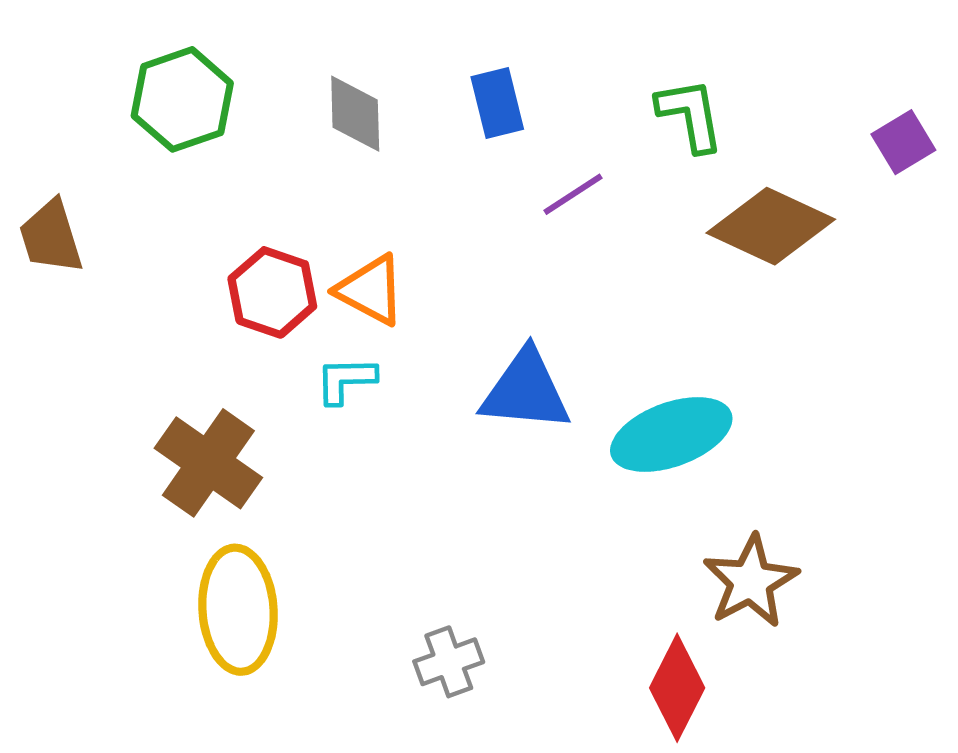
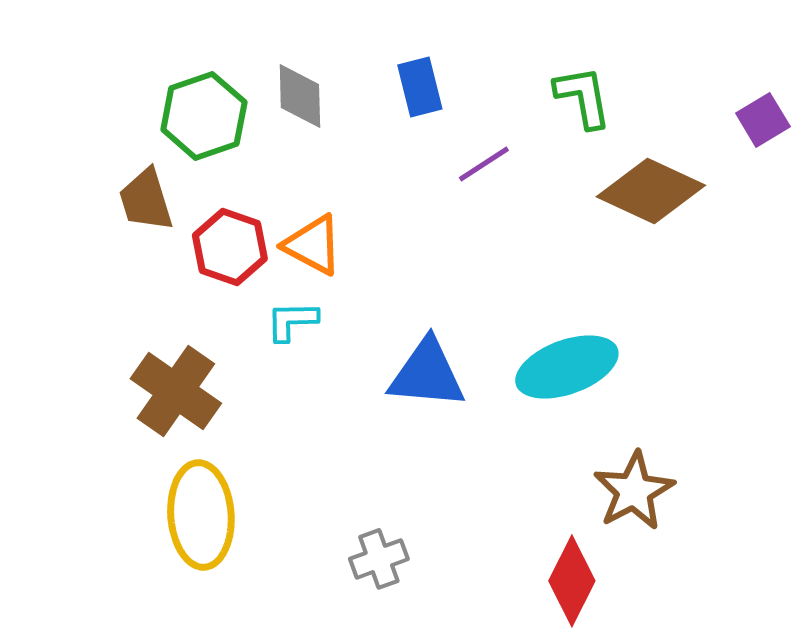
green hexagon: (182, 99) -> (204, 116), moved
brown trapezoid: (51, 237) -> (146, 200), moved
blue triangle: (526, 391) -> (427, 374), moved

